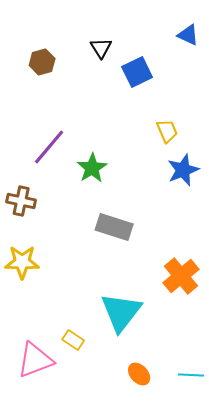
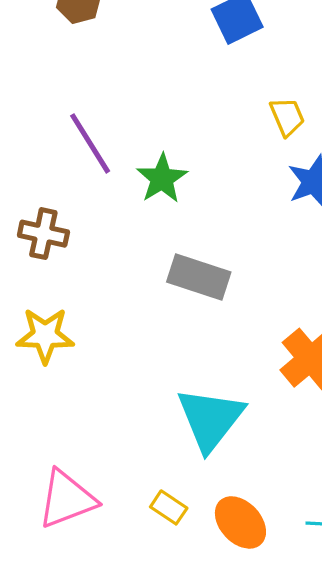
purple line: (49, 147) -> (90, 143), turned -72
yellow rectangle: (73, 340) -> (169, 507), moved
orange ellipse: (139, 374) -> (240, 522), size x1.4

